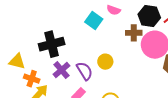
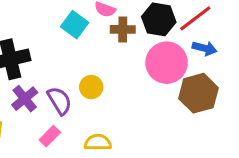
brown cross: (134, 33) -> (123, 29), moved

